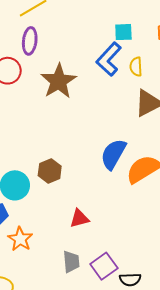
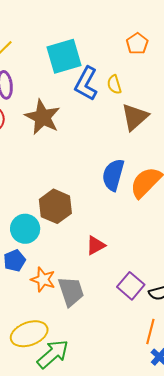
cyan square: (123, 32) -> (64, 56), moved, size x1.8
brown hexagon: (50, 171) -> (55, 206), size x1.4
gray trapezoid: (71, 262) -> (71, 291), moved, size x1.4

